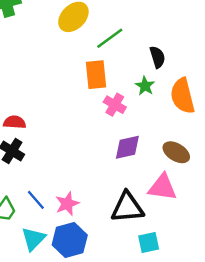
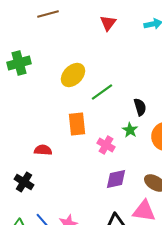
orange rectangle: (96, 75) -> (77, 124), moved
red semicircle: (15, 122) -> (43, 150), moved

